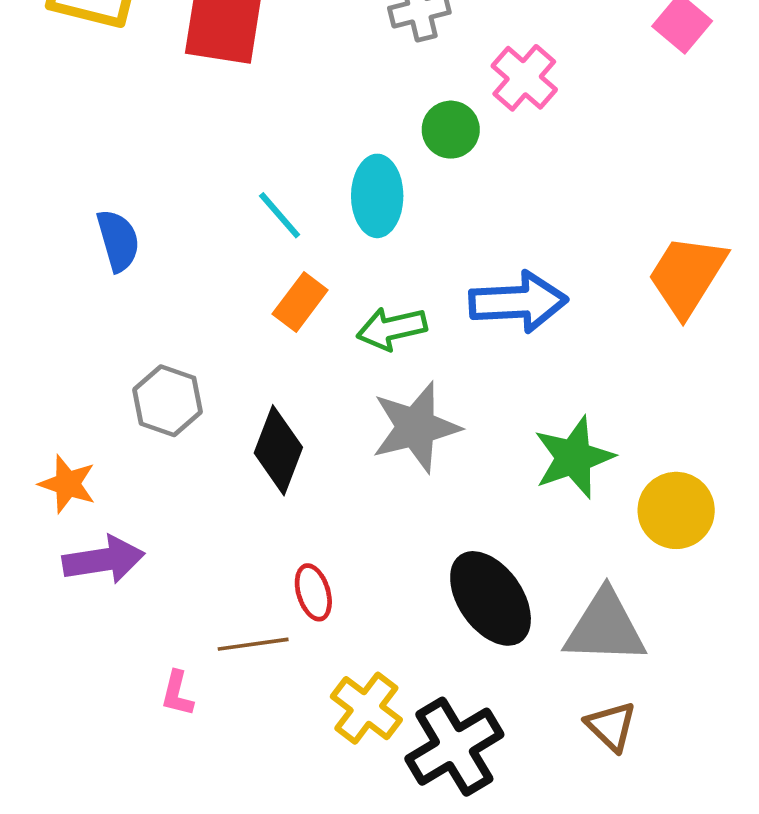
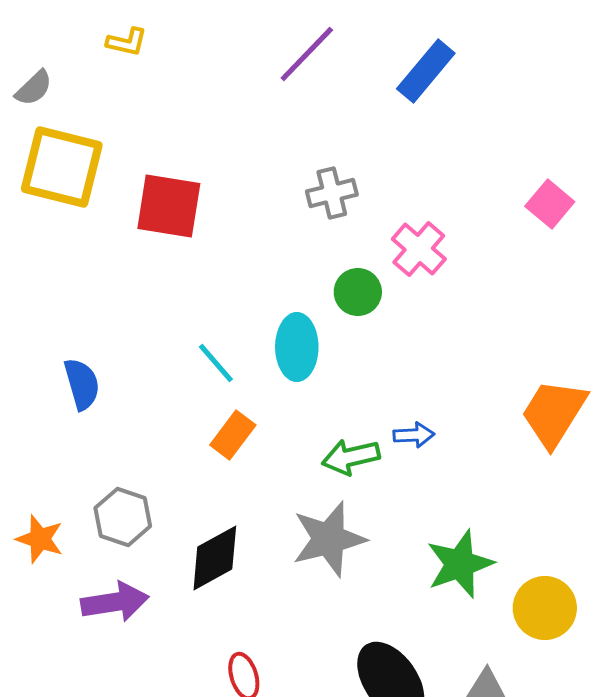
blue arrow: (518, 302) -> (414, 435), size x0.5
green arrow: (392, 328) -> (351, 457), moved
black diamond: (278, 450) -> (215, 558), turned 40
orange star: (67, 484) -> (40, 539), moved
purple arrow: (104, 560) -> (115, 602), moved

